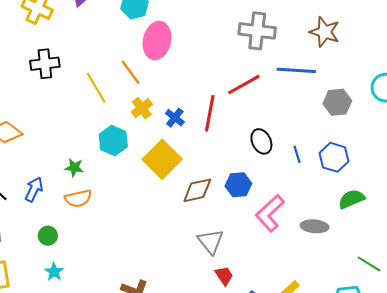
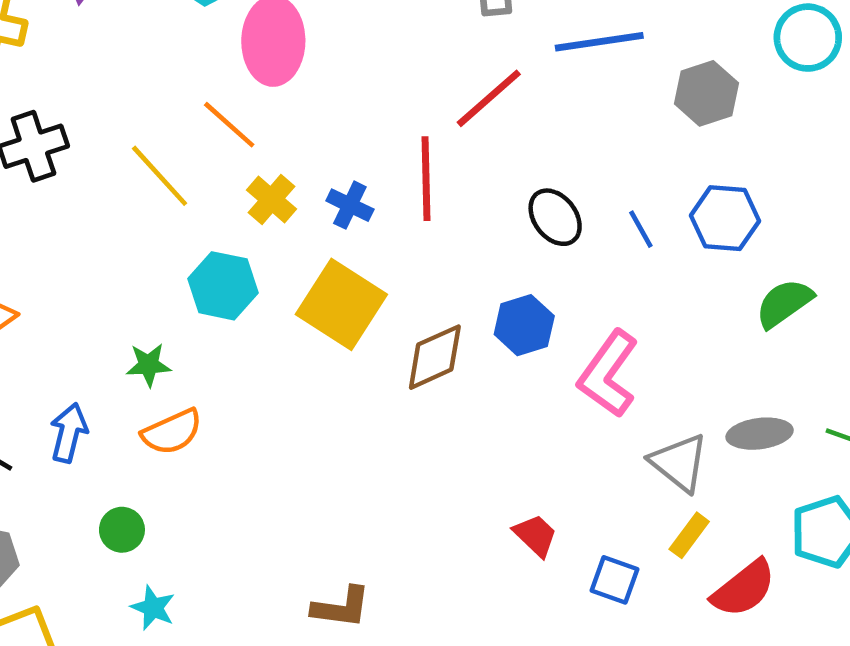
gray ellipse: (315, 226) -> (760, 434), moved
gray triangle: (211, 242) -> (679, 463), moved

